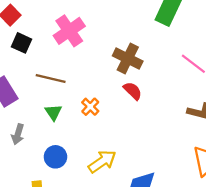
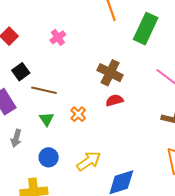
pink cross: (69, 31) -> (58, 37), moved, size x0.6
black square: (22, 43) -> (21, 72), moved, turned 30
red semicircle: (133, 91) -> (114, 100), turned -60

